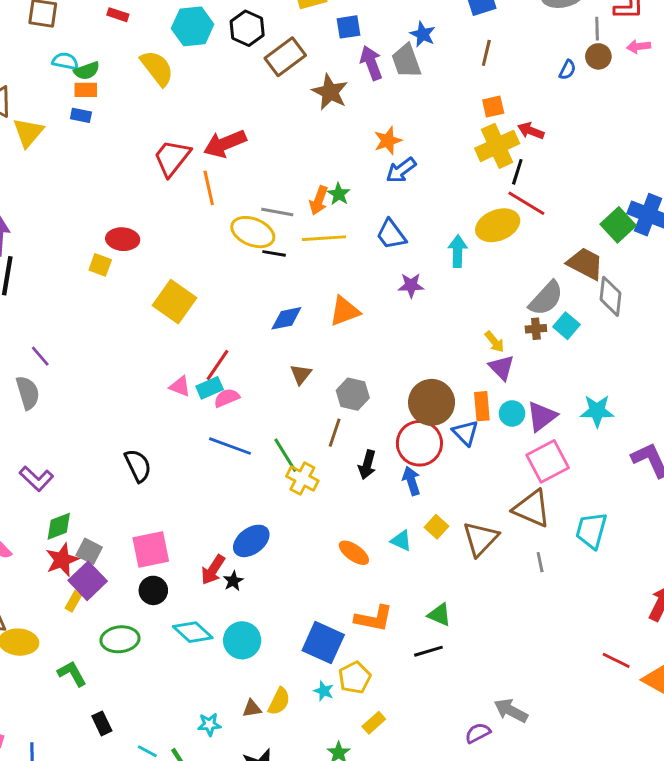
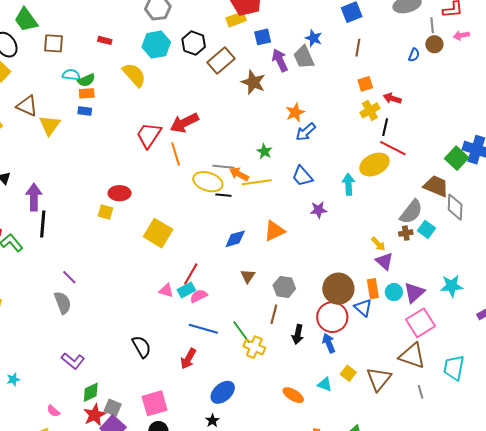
yellow cross: (497, 146) -> (370, 110), size x0.7
orange arrow: (319, 200) -> (239, 174), moved, turned 102
red arrow: (213, 570) -> (188, 359), moved

